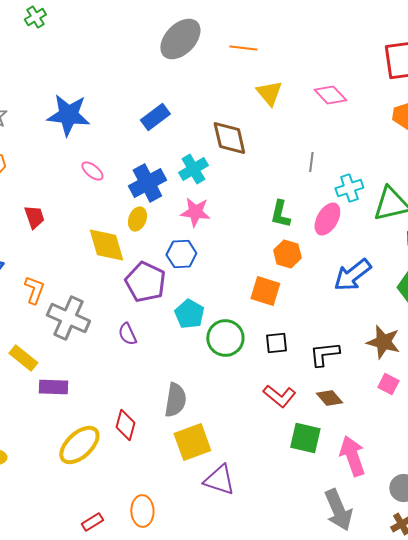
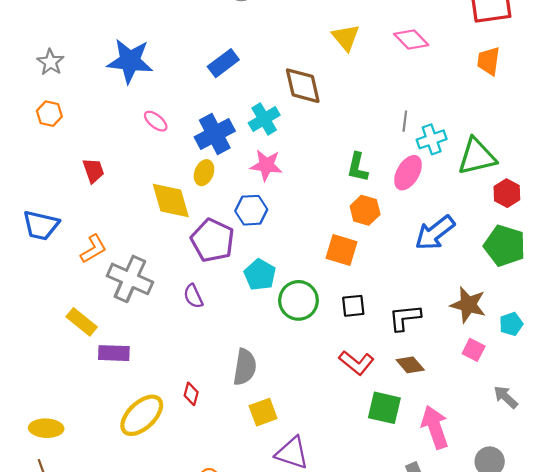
gray line: (311, 162) -> (405, 121), moved
orange L-shape: (34, 290) -> (93, 249), turned 40
red diamond: (125, 425) -> (191, 394), size x0.7
yellow square: (192, 442) -> (263, 412), size x0.7

